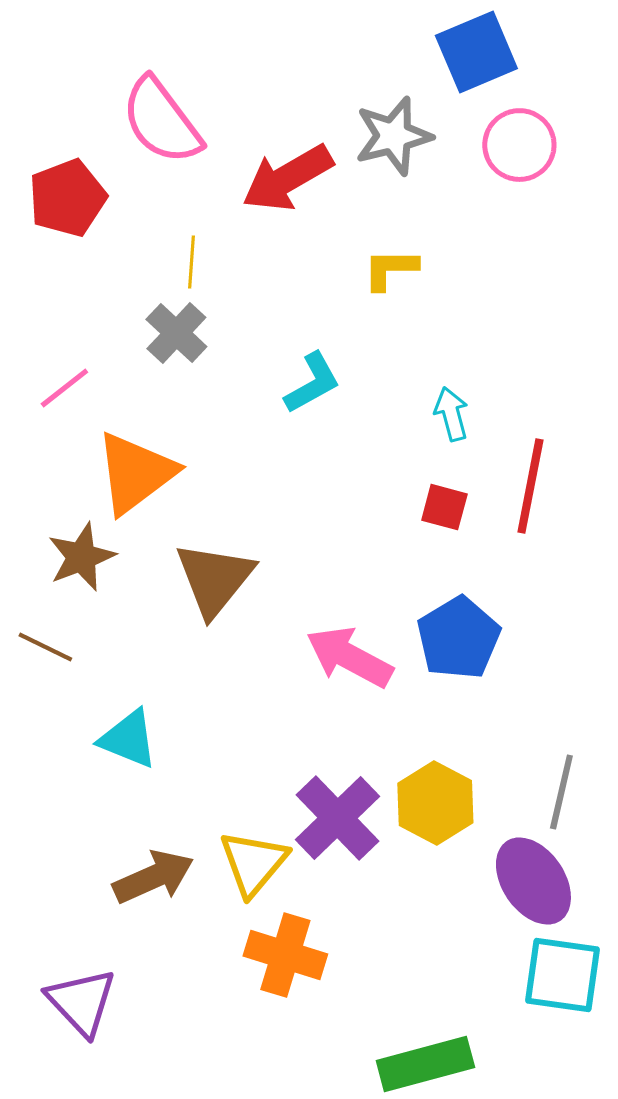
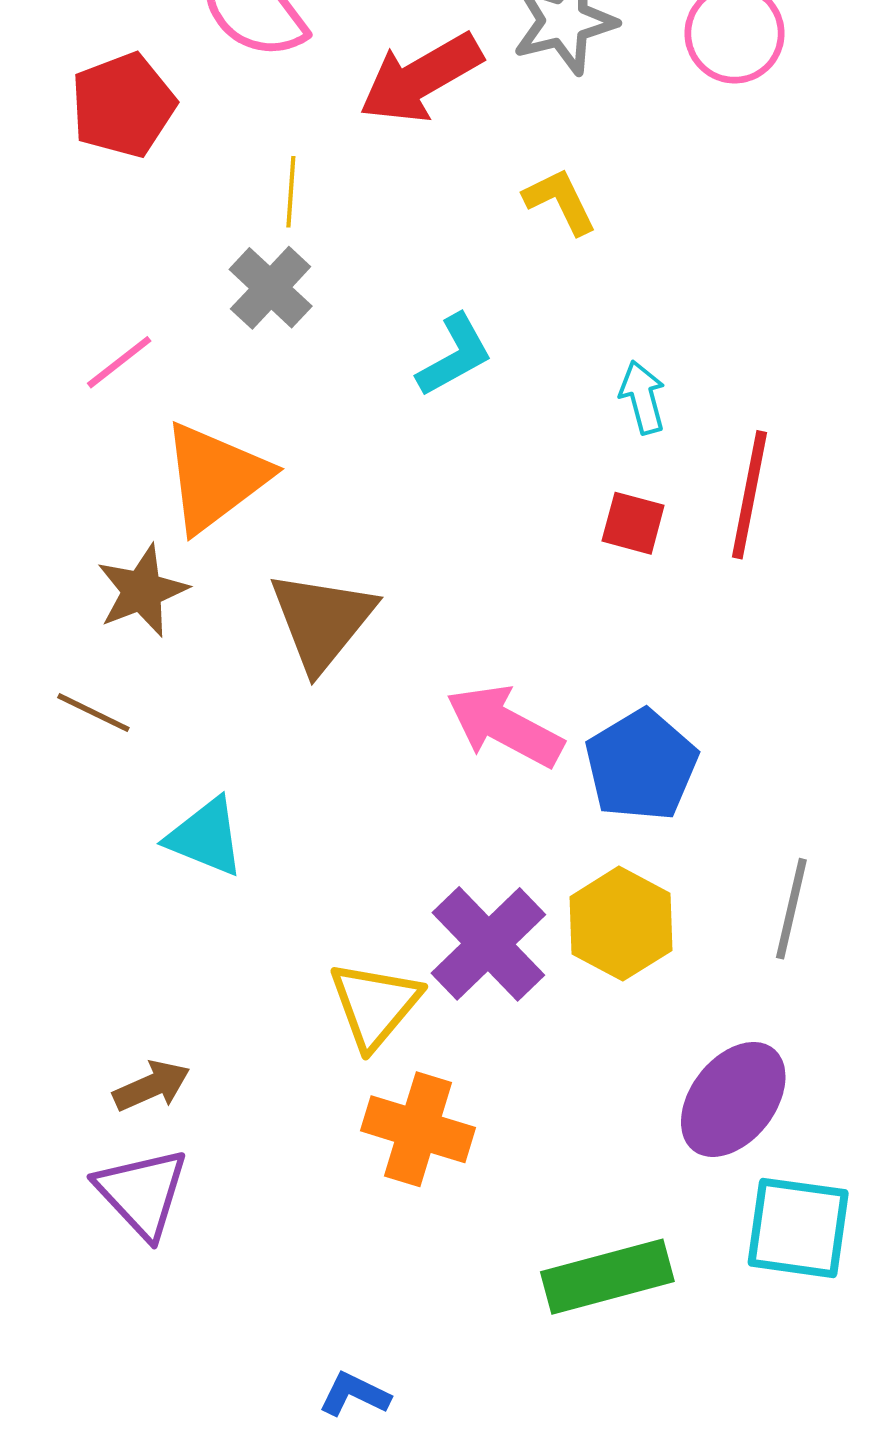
yellow L-shape: (390, 269) -> (560, 201), turned 64
blue pentagon: (458, 638) -> (641, 765), moved
brown arrow: (153, 877) -> (152, 1086), moved, size x0.7
purple ellipse: (533, 881) -> (733, 1099), moved, turned 72
cyan square: (562, 975) -> (798, 1228), moved

